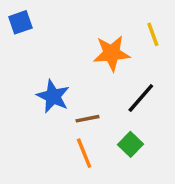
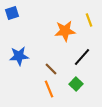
blue star: (53, 96) -> (19, 56), moved, turned -30
brown line: (88, 119) -> (51, 69), turned 56

